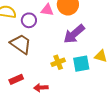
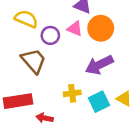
cyan square: (81, 64) -> (99, 102), turned -30
red rectangle: (16, 79) -> (18, 101), size x1.6

